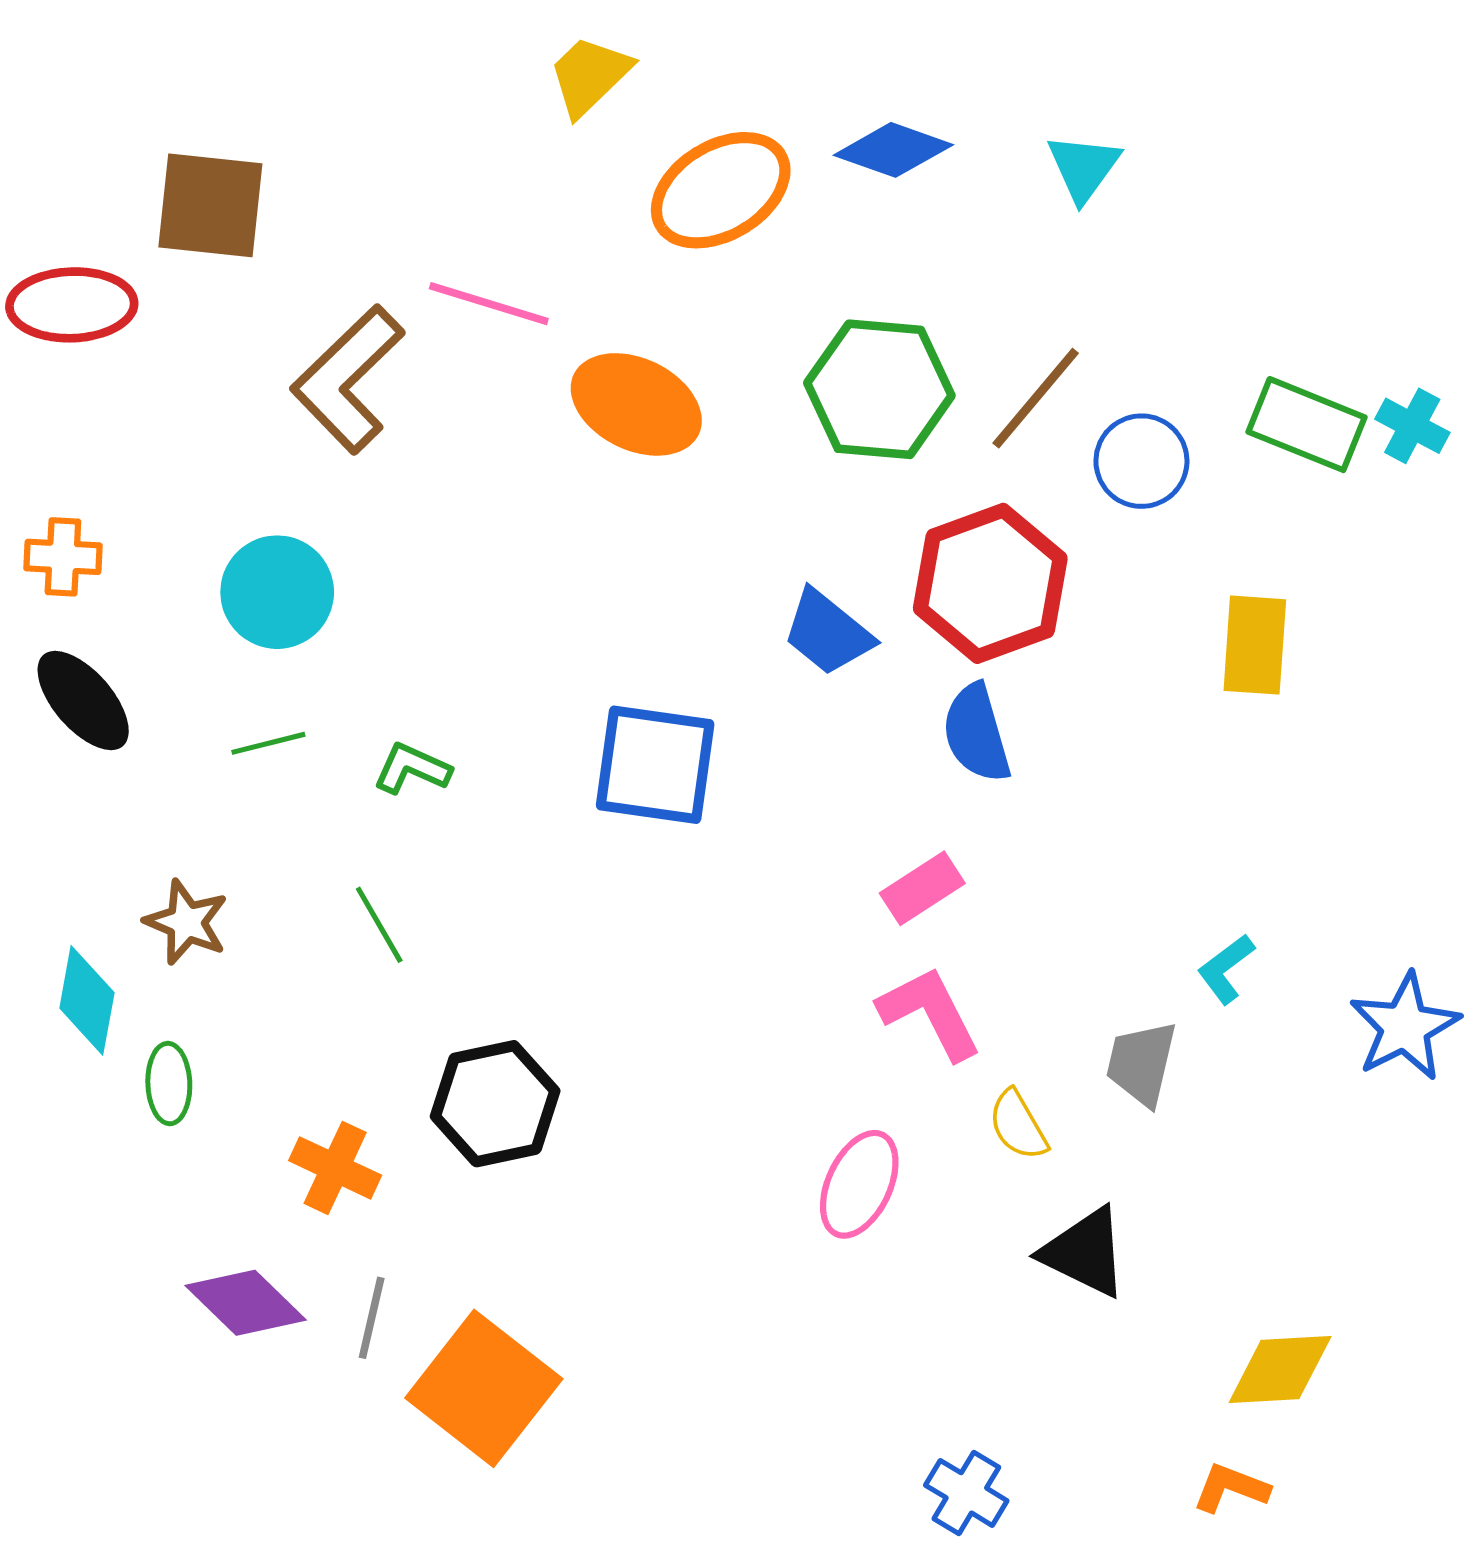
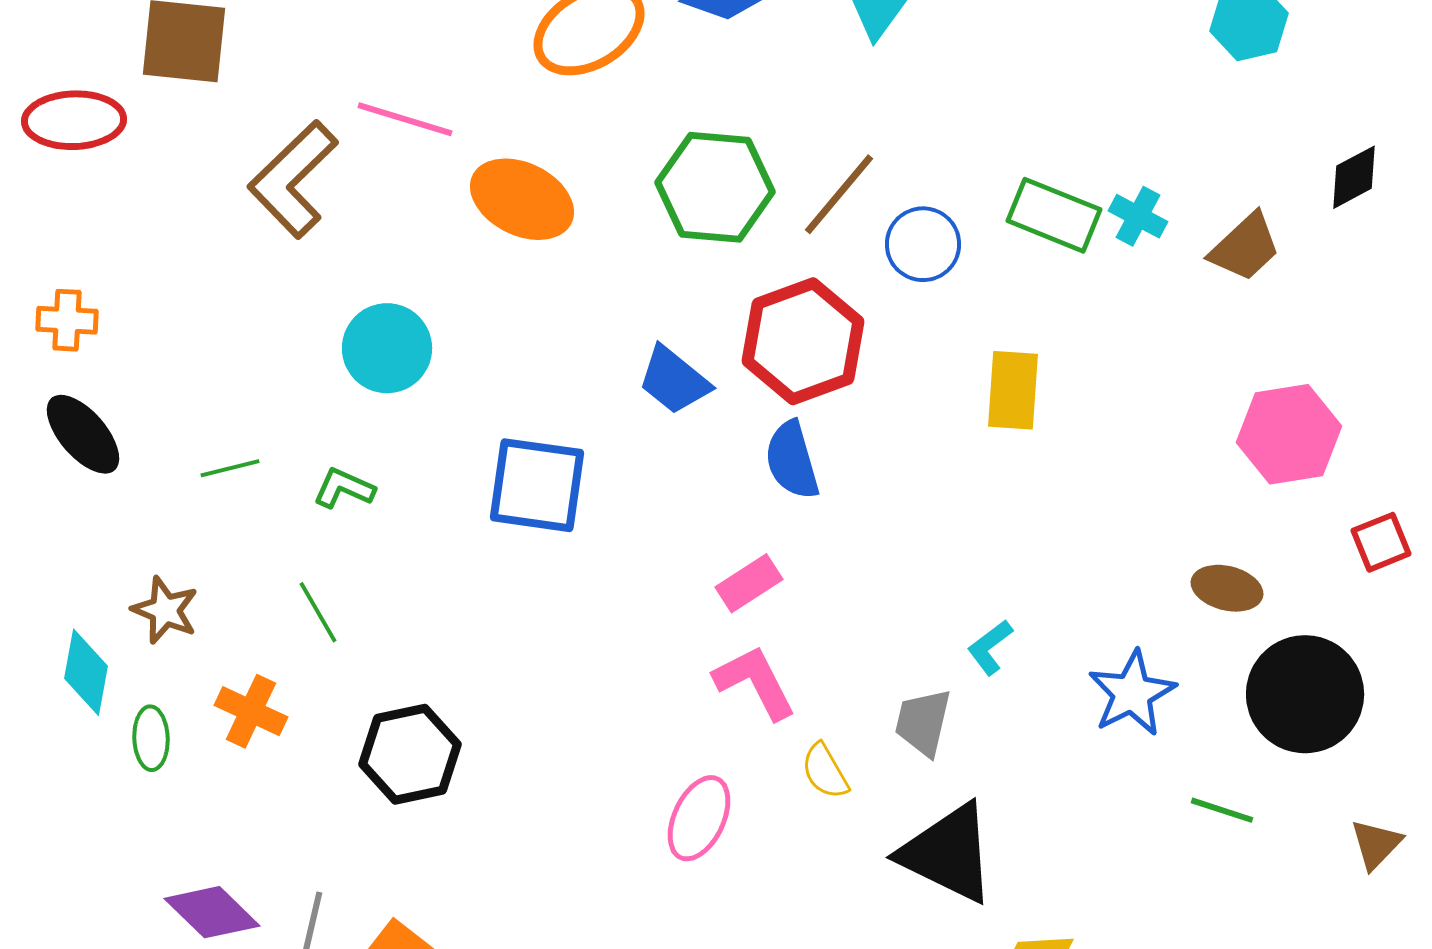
cyan circle: (277, 592) -> (387, 348), moved
orange cross: (335, 1168) -> (251, 711), moved
black triangle: (1085, 1252) -> (948, 853), moved, size x1.4

